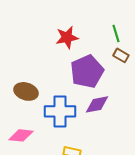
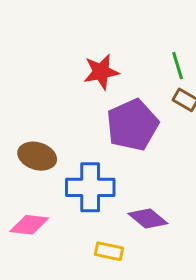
purple diamond: (97, 104) -> (148, 219), moved, turned 50

